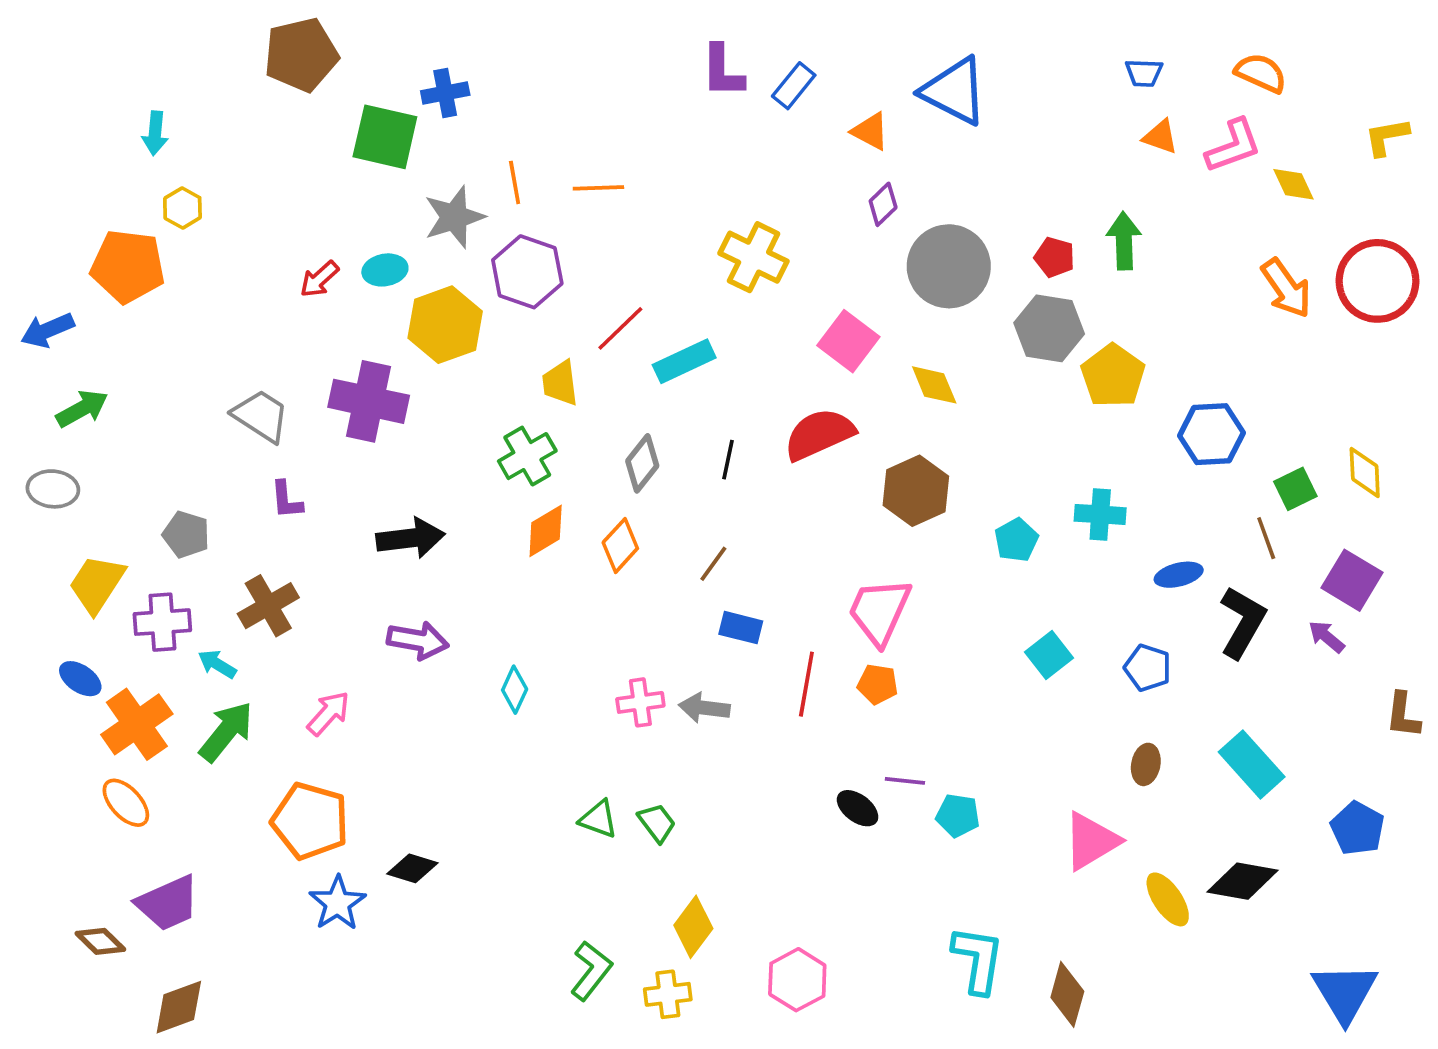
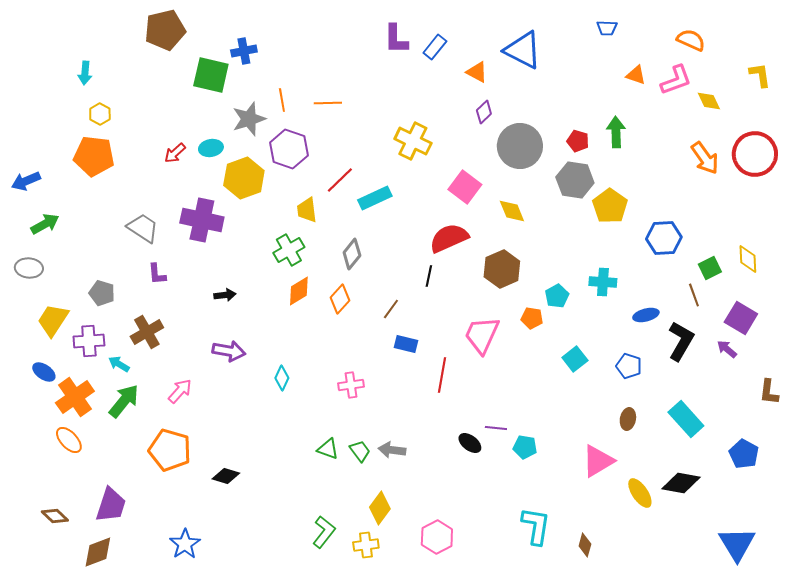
blue trapezoid: (1144, 73) -> (607, 28), moved
yellow L-shape: (1387, 137) -> (760, 75), turned 92
orange pentagon: (128, 266) -> (94, 156), moved
black line: (728, 460) -> (429, 276), moved
black arrow: (411, 538) -> (225, 295), size x0.6
orange pentagon: (878, 684) -> (532, 318), moved
gray arrow: (704, 708) -> (392, 450), moved
purple trapezoid: (168, 903) -> (111, 505), moved, turned -48
blue star: (338, 903) -> (185, 544), moved
brown diamond: (1067, 994) -> (585, 545), size x0.7

